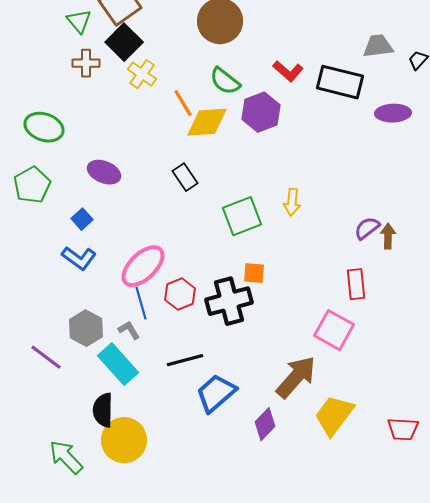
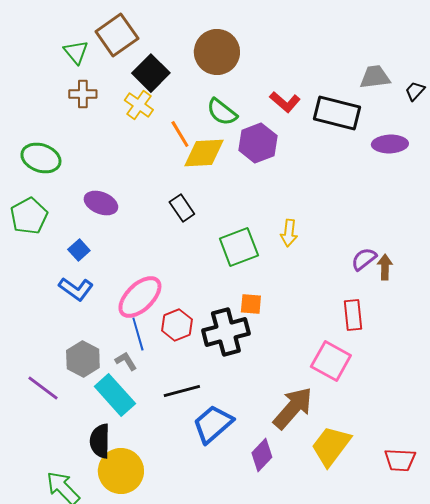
black square: (124, 42) -> (151, 73), moved

